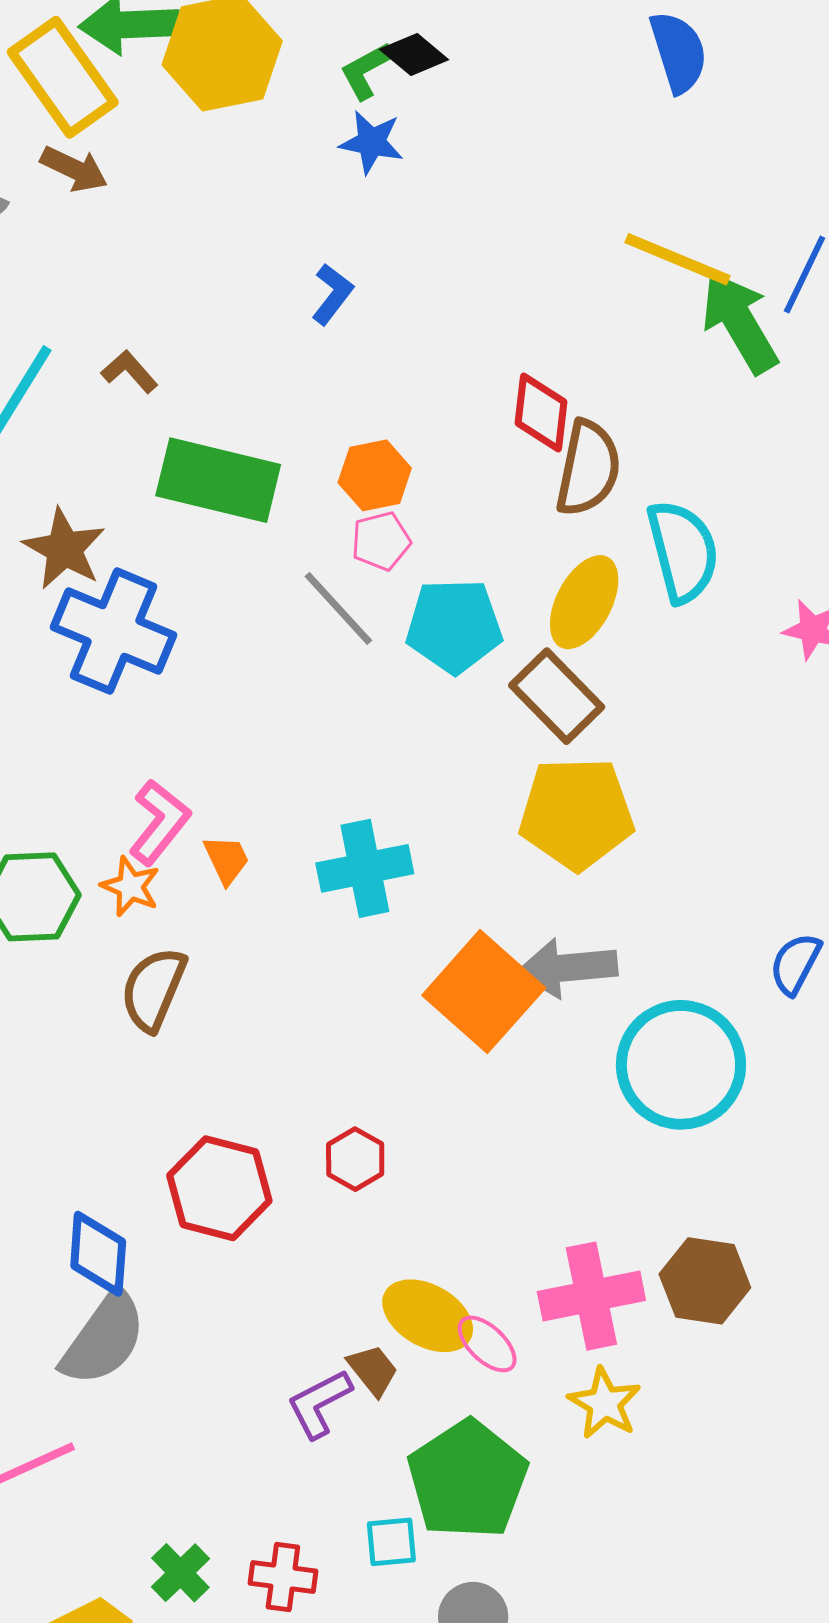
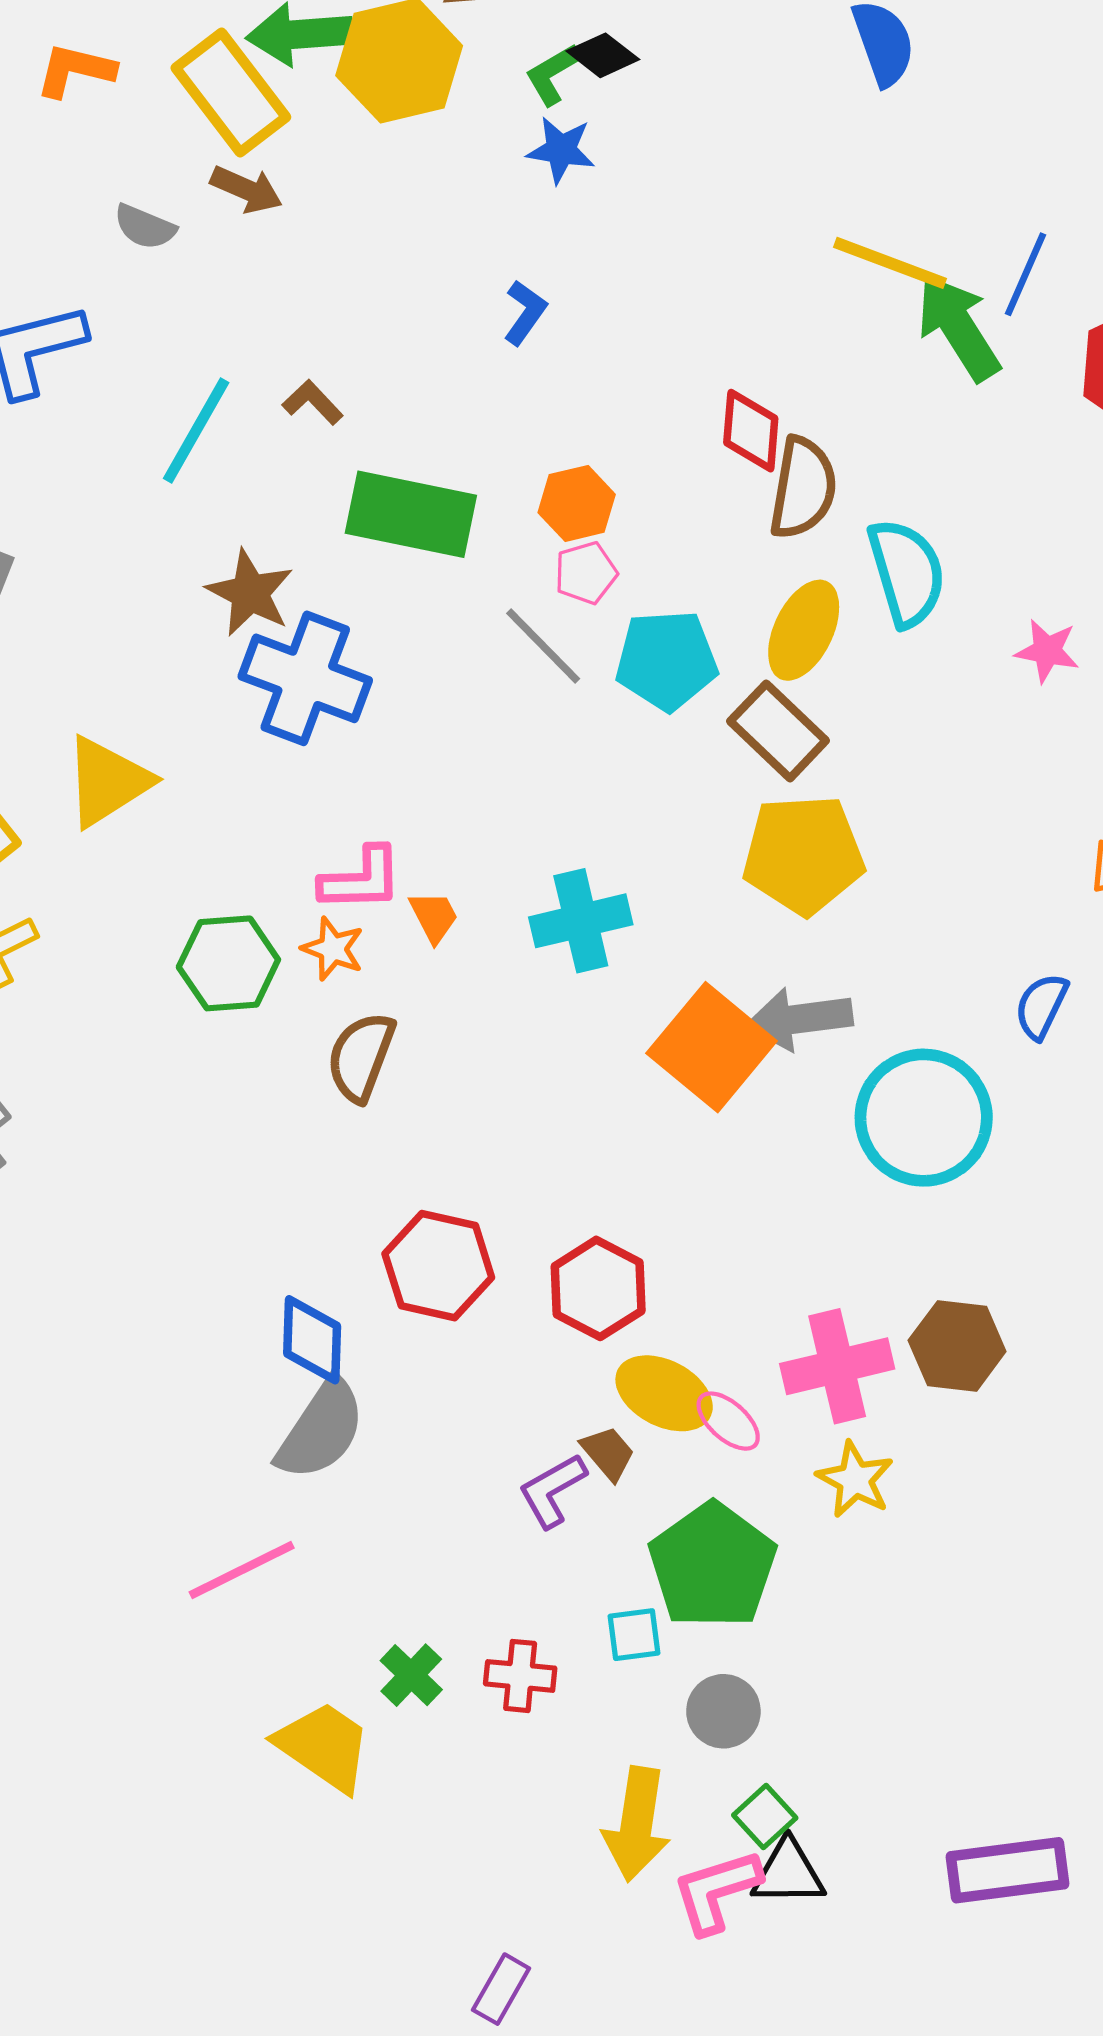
pink L-shape: (159, 822) -> (361, 879), turned 52
red hexagon: (355, 1159) -> (598, 1288), moved, size x1.5

